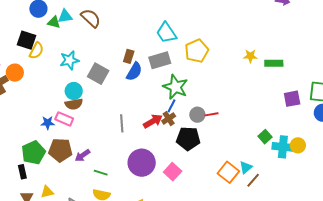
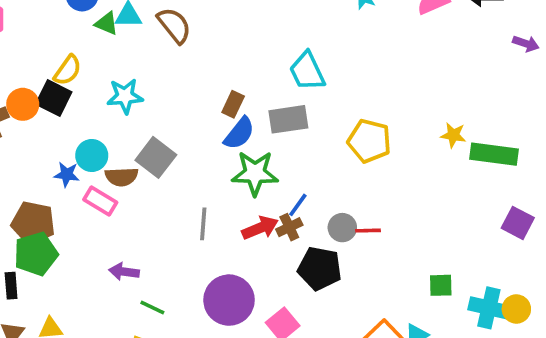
black square: (27, 40) -> (54, 98), moved
yellow pentagon: (197, 51) -> (369, 141), moved, turned 30
green rectangle: (274, 63) -> (494, 154), size x1.4
gray square: (98, 74) -> (156, 157), moved
green star: (175, 87) -> (255, 173), moved, turned -30
cyan circle: (74, 91) -> (92, 156), moved
purple square: (292, 99) -> (518, 223), turned 30
blue star: (48, 123) -> (67, 174), moved
green square: (265, 137) -> (441, 285), moved, turned 32
brown pentagon: (60, 150) -> (33, 223), moved
purple arrow: (83, 155) -> (124, 272), turned 35

